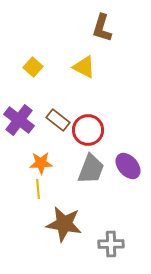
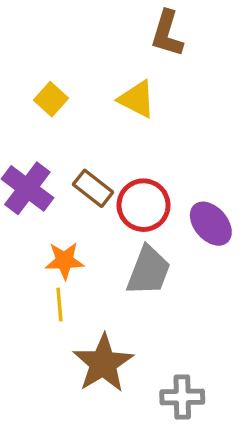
purple ellipse: (128, 166) -> (211, 224), moved
brown star: (64, 224) -> (103, 363), turned 30

